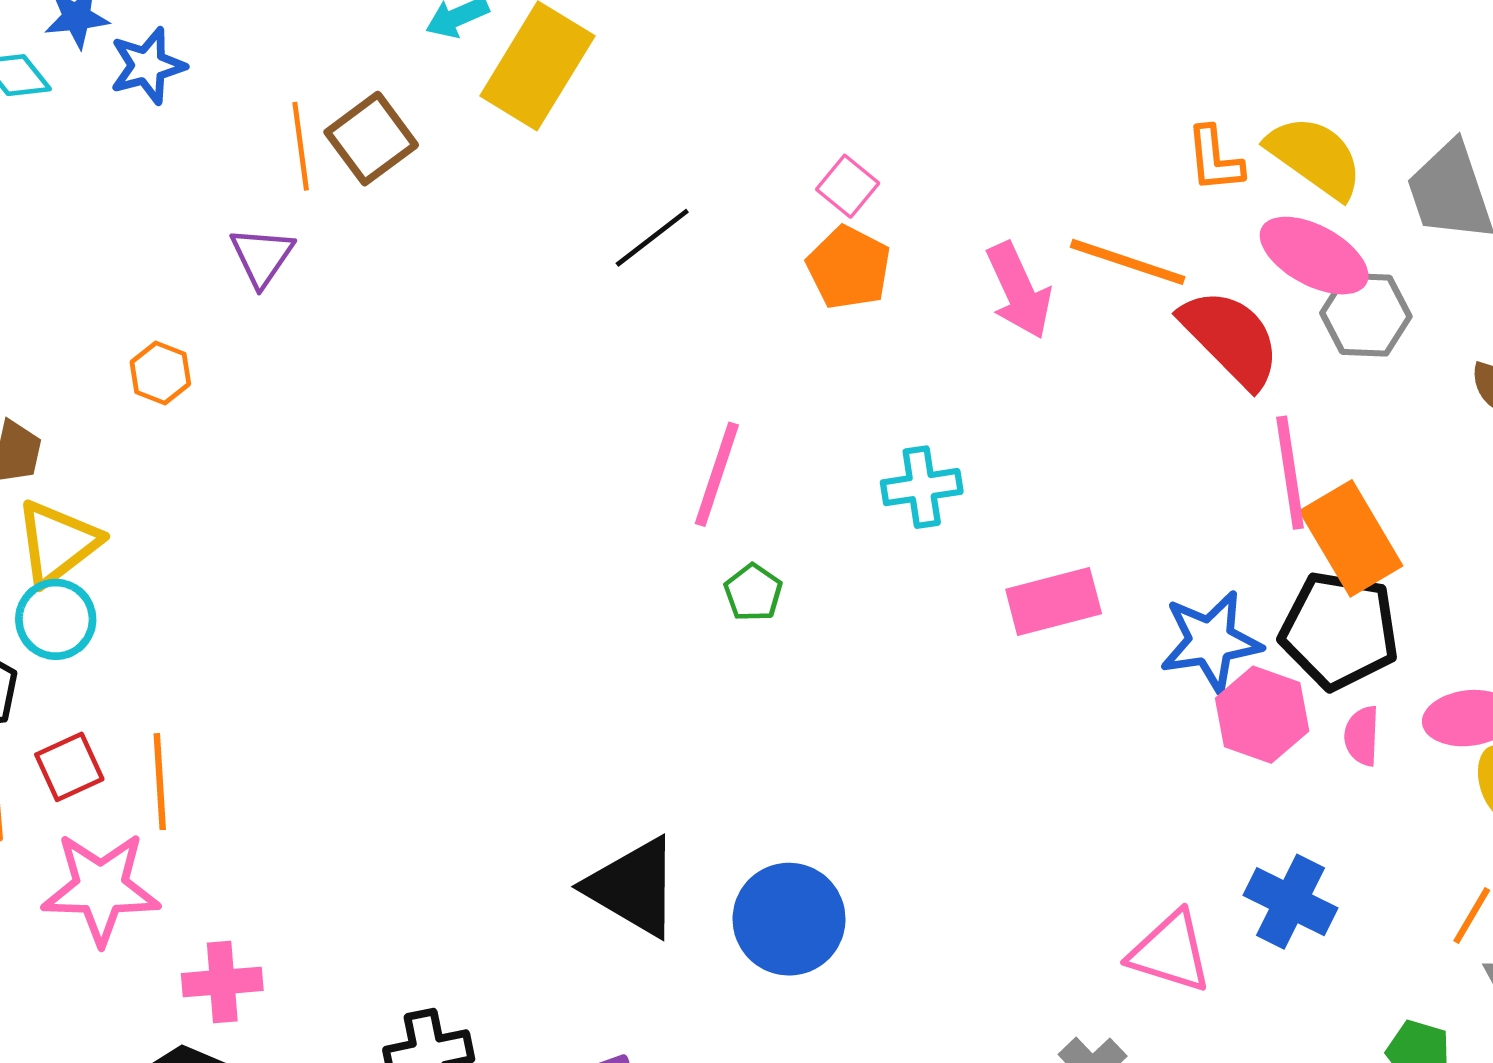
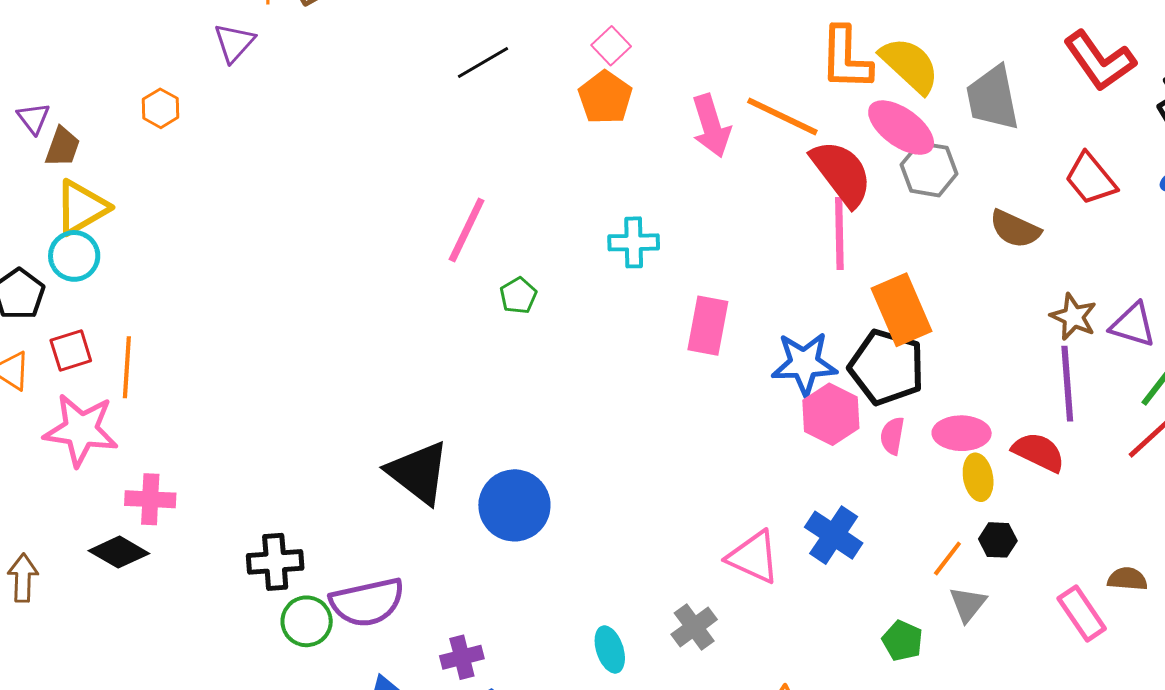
orange L-shape: (1215, 159) -> (846, 58), size x1.5
pink line: (1290, 473) -> (839, 233), moved
pink line: (717, 474) -> (467, 230), moved
pink rectangle: (1054, 601) -> (708, 326), turned -72

